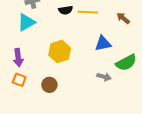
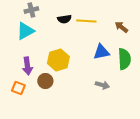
purple arrow: (18, 58) -> (27, 66), moved
green semicircle: (126, 63) -> (124, 59), moved, turned -65
brown circle: (49, 85) -> (45, 81), moved

